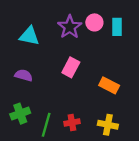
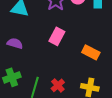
red cross: (72, 123) -> (58, 85), turned -32

